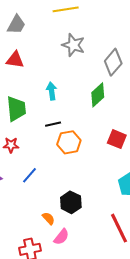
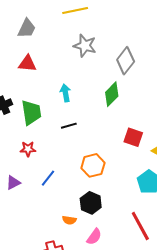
orange hexagon: (69, 142) -> (93, 165), moved
orange semicircle: (48, 218) -> (69, 220), turned 144
pink semicircle: (61, 237) -> (94, 237), moved

